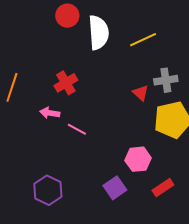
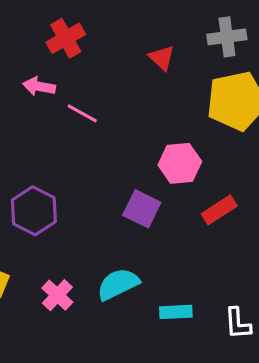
red triangle: (141, 93) -> (162, 58), moved
purple square: (115, 188) -> (142, 209), turned -30

